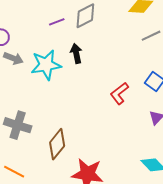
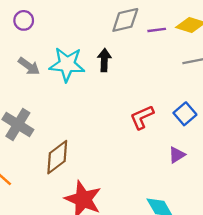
purple line: (57, 22) -> (157, 30), moved
gray arrow: (13, 58) -> (29, 66), moved

